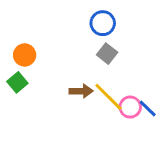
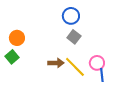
pink circle: (130, 107) -> (97, 63), moved
blue line: (148, 108) -> (102, 75), turned 40

